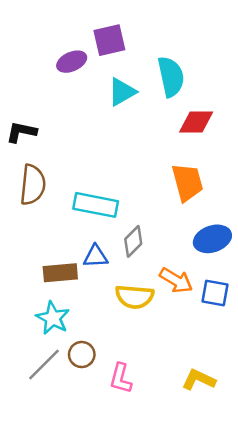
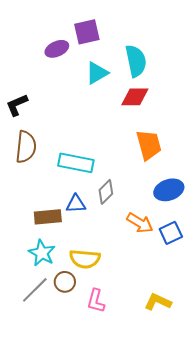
red diamond: (196, 122) -> (135, 97), moved
black L-shape: (21, 132) -> (17, 105), turned -35
blue square: (215, 293) -> (171, 233), turned -35
yellow semicircle: (135, 297) -> (85, 259), moved

